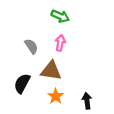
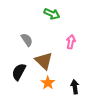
pink arrow: (60, 43) -> (71, 42), moved
brown triangle: (51, 71) -> (44, 61), turned 36

